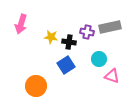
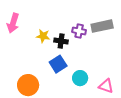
cyan circle: (99, 59) -> (80, 78), moved
pink triangle: (112, 76) -> (106, 86), moved

